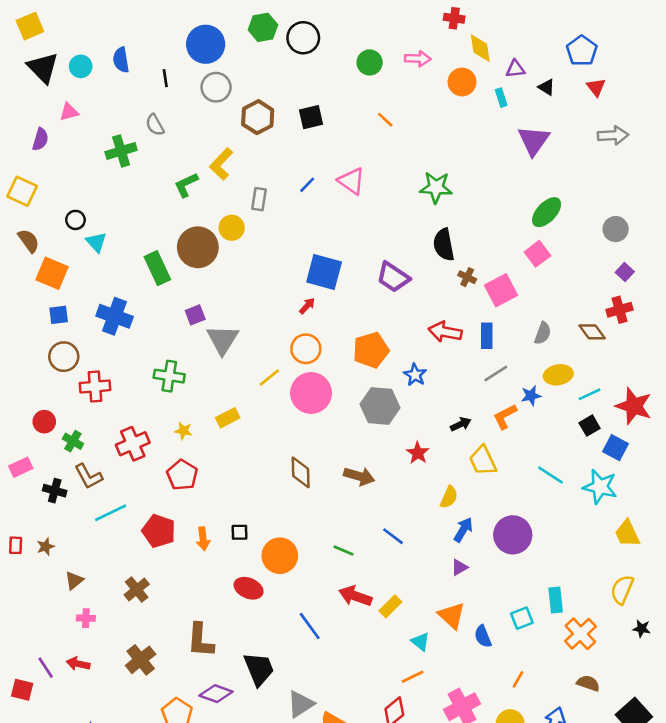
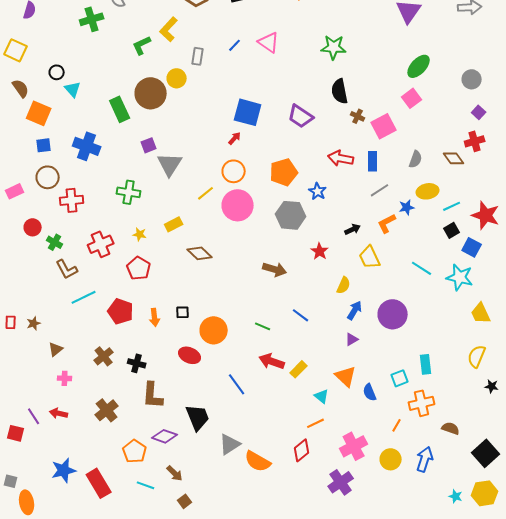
pink rectangle: (21, 467) -> (15, 191), moved
brown diamond: (301, 472) -> (200, 253), moved, turned -45
black cross: (55, 491) -> (137, 363), moved
orange cross: (580, 634) -> (422, 403), moved, turned 30

